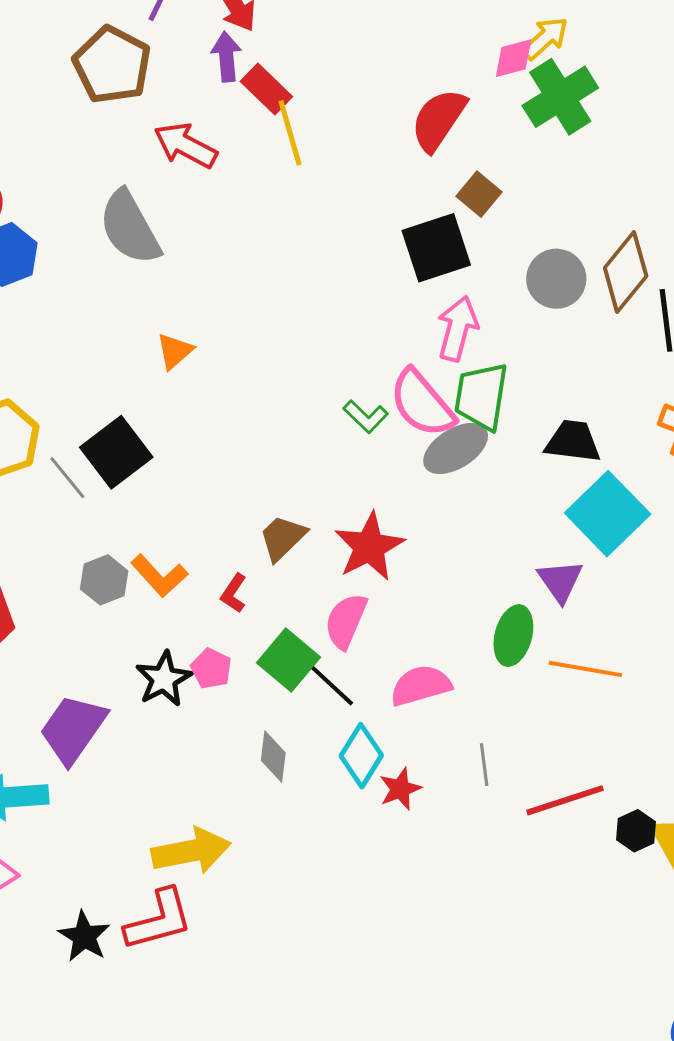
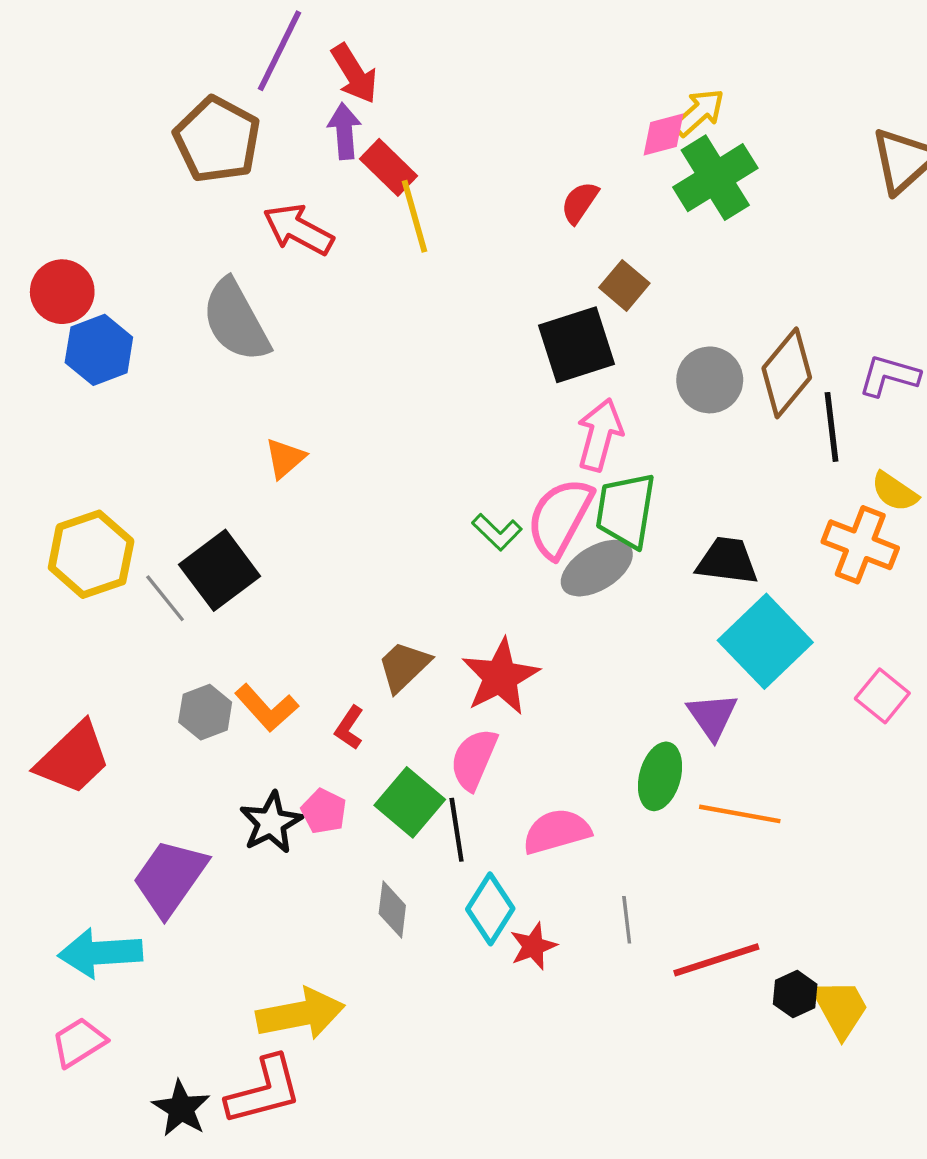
red semicircle: (438, 120) -> (580, 203), size x0.6
pink semicircle: (422, 403) -> (560, 518), turned 68
black line: (331, 684) -> (457, 830), turned 38

